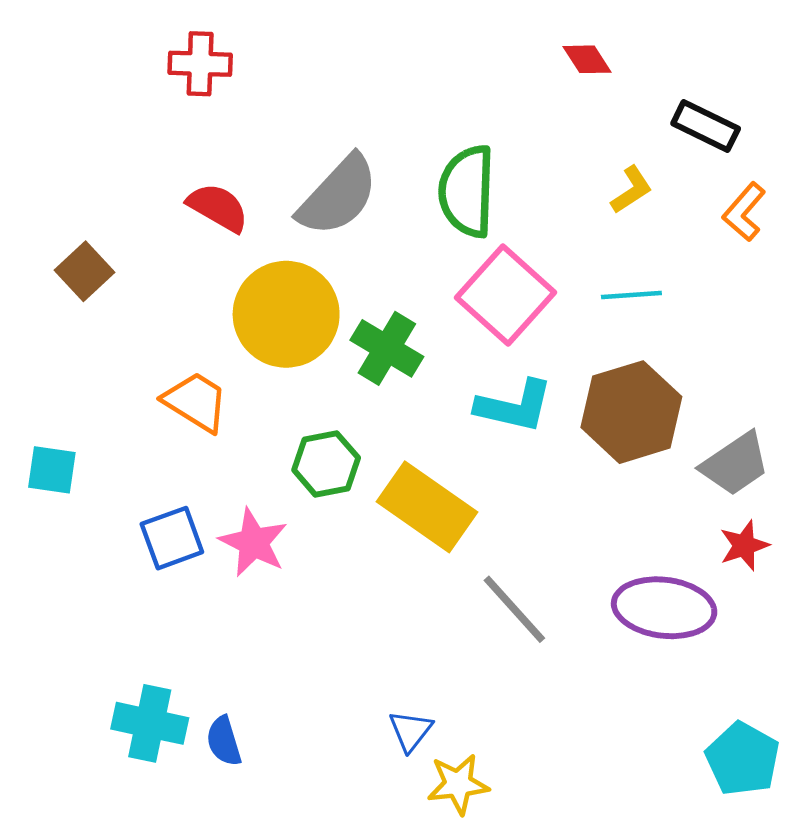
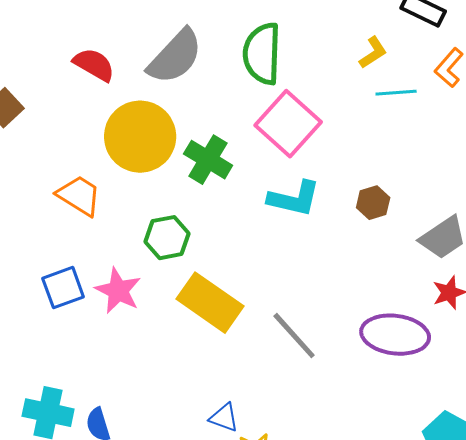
cyan line: (631, 295) -> (396, 93), moved
brown hexagon: (631, 412) -> (373, 203), size x0.5
yellow rectangle: (427, 507) -> (210, 303), moved
blue triangle: (411, 731) -> (224, 418), turned -48

